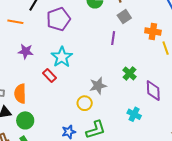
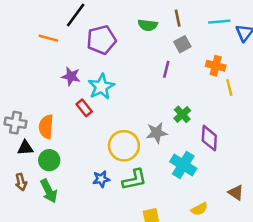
purple star: (26, 51) -> (71, 76), moved
gray star: (98, 86) -> (157, 133), moved
yellow circle: (85, 103) -> (124, 146), size x1.6
cyan cross: (134, 114) -> (183, 165), size x1.5

